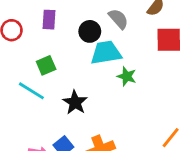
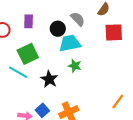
green square: (46, 65) -> (28, 54), size x1.5
green star: (127, 76) -> (75, 66), moved

